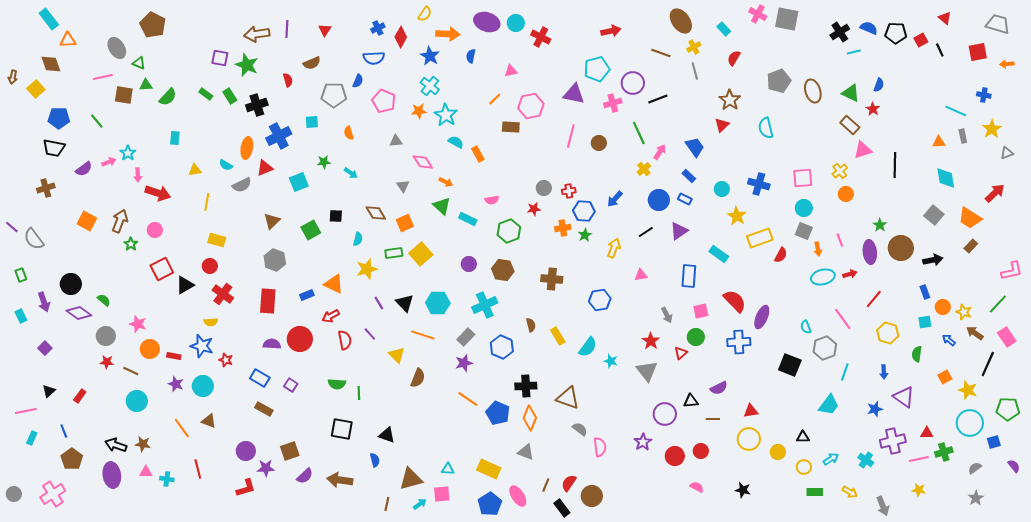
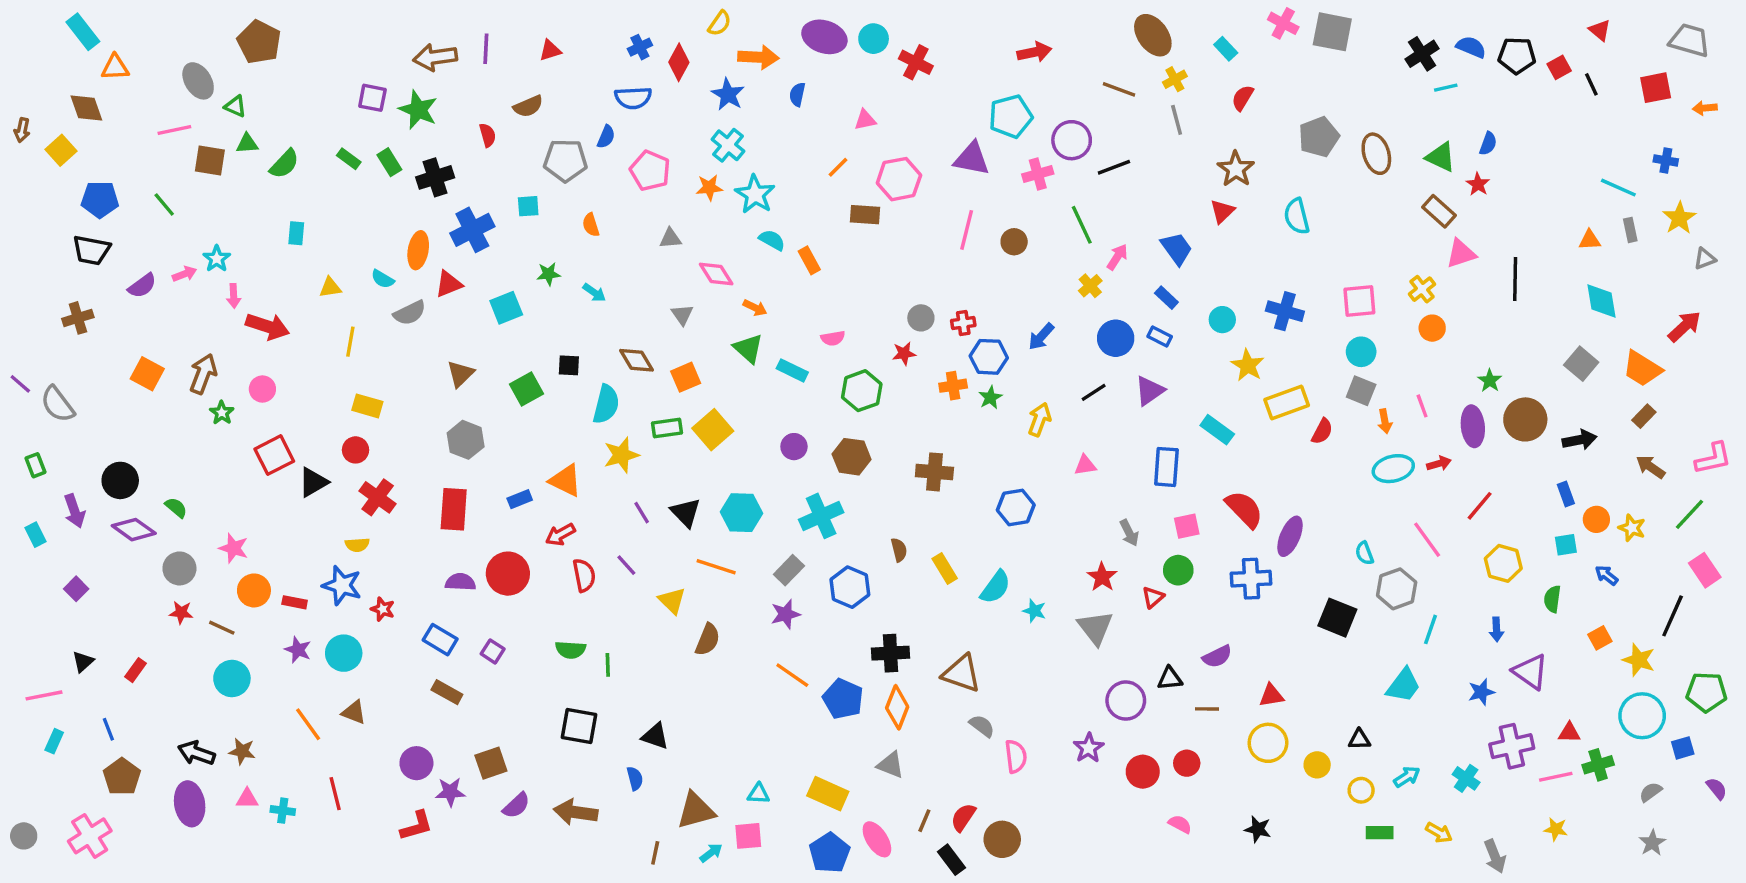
red triangle: (325, 30) -> (550, 50), turned 40
cyan semicircle: (358, 239) -> (606, 404), size x1.6
brown arrow: (975, 333) -> (1651, 467), moved

